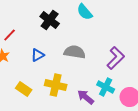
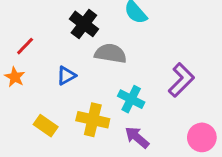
gray semicircle: (75, 52) -> (110, 53), moved
cyan cross: (106, 87) -> (131, 99), moved

